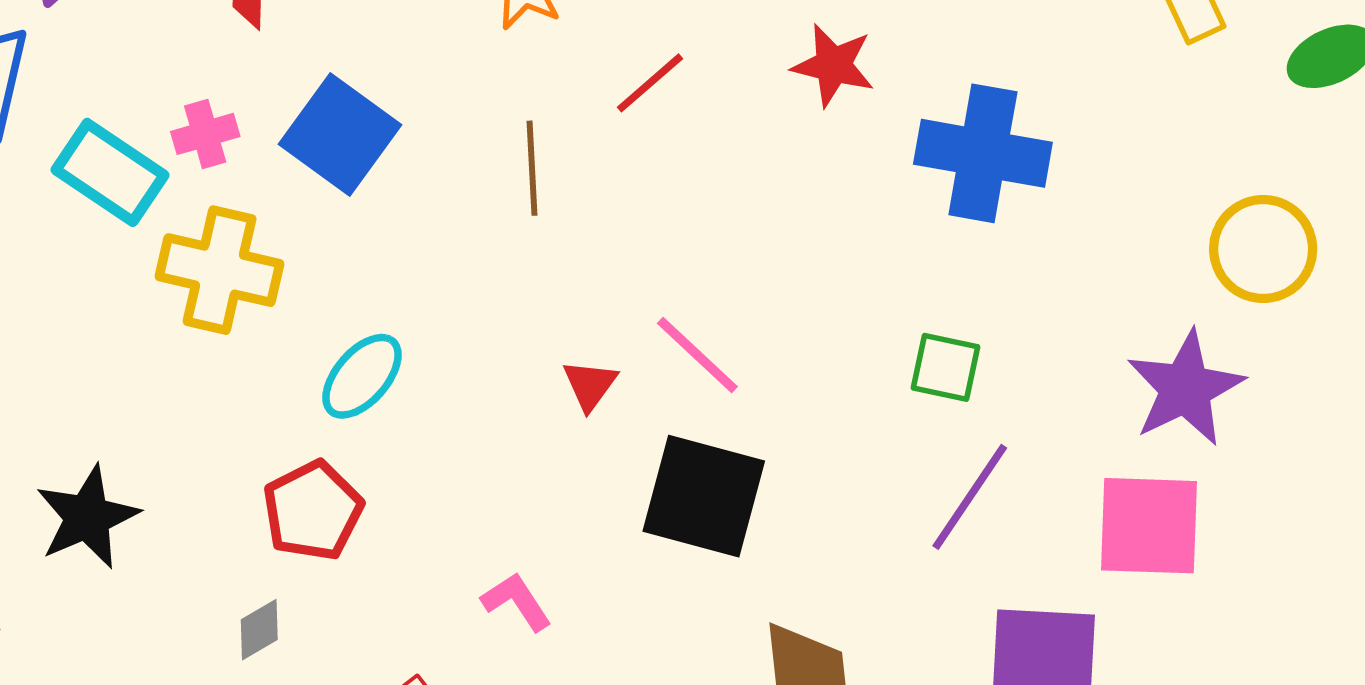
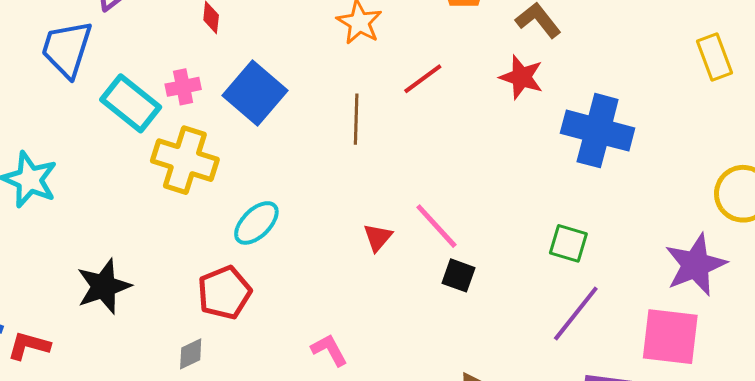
black square: (704, 496) -> (458, 275), moved, size x0.5

